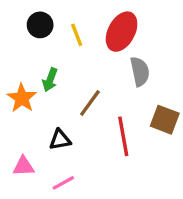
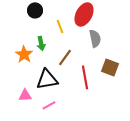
yellow line: (77, 35) -> (60, 26), moved
green arrow: (50, 80) -> (41, 43), turned -32
black triangle: (60, 140) -> (47, 79), size x1.6

